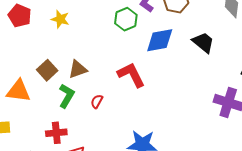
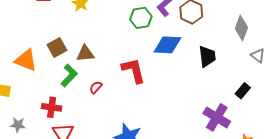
black trapezoid: (203, 42) -> (207, 57), turned 30

